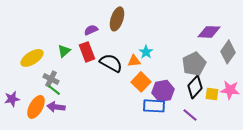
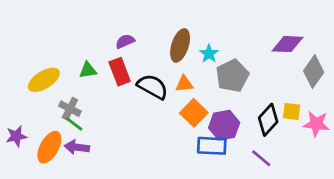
brown ellipse: (117, 19) -> (180, 45), moved
green triangle: (64, 51) -> (88, 70), turned 32
cyan star: (146, 52) -> (209, 54), moved
gray pentagon: (194, 64) -> (232, 76), moved
yellow square: (212, 94) -> (292, 111), moved

